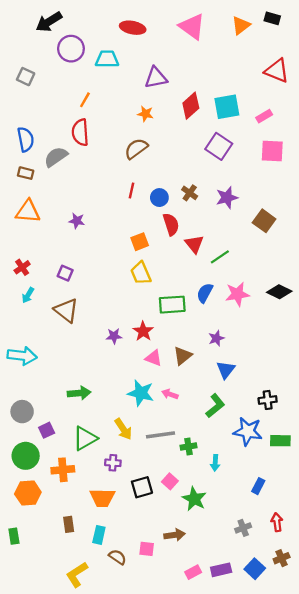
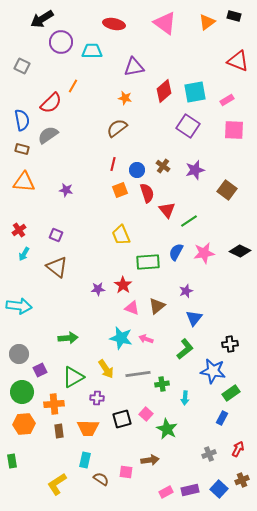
red semicircle: (80, 132) -> (51, 103), moved, turned -130
orange square: (140, 242) -> (120, 190), moved
green rectangle: (280, 441) -> (231, 393), moved, turned -36
red arrow: (277, 522) -> (238, 449), turned 35
brown rectangle: (69, 524) -> (59, 431), moved
yellow L-shape: (77, 574) -> (57, 484), moved

